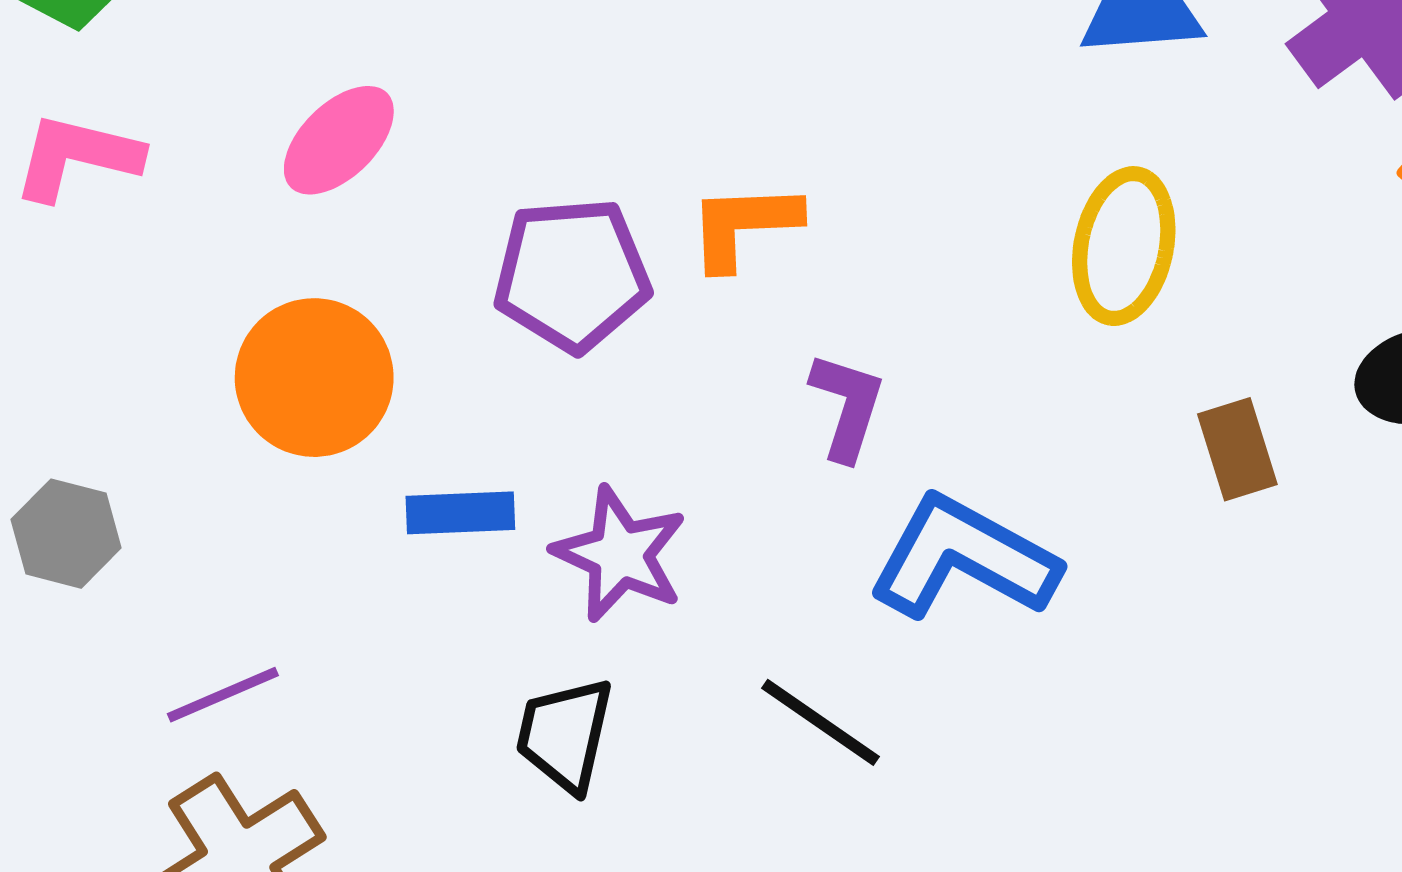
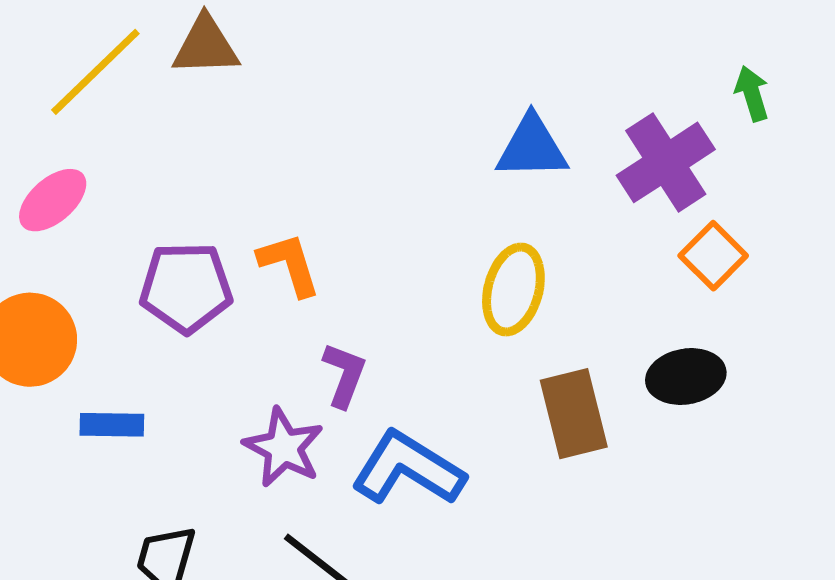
orange L-shape: (744, 225) -> (289, 264), turned 72
brown rectangle: (1237, 449) -> (574, 414), size x1.5
purple star: (620, 554) -> (284, 448), moved

